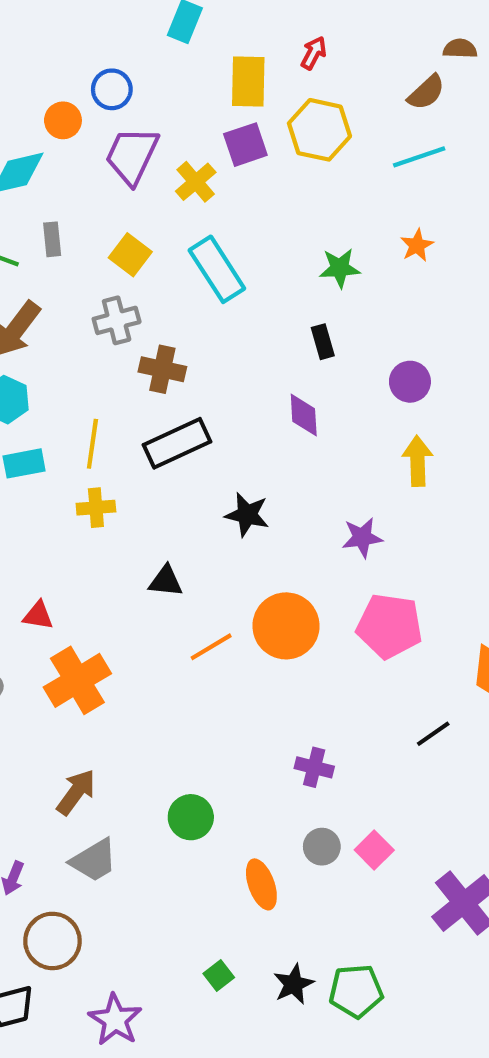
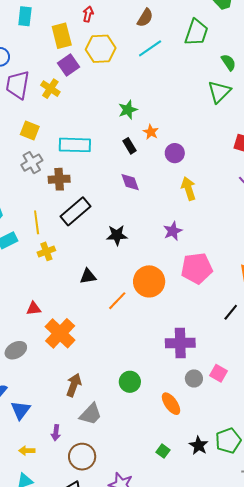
orange star: (417, 245) -> (151, 132), moved
cyan rectangle: (217, 269) -> (75, 145), moved, turned -40
purple cross: (314, 767) -> (180, 343), size x1.6

